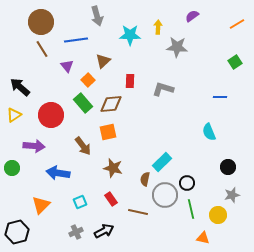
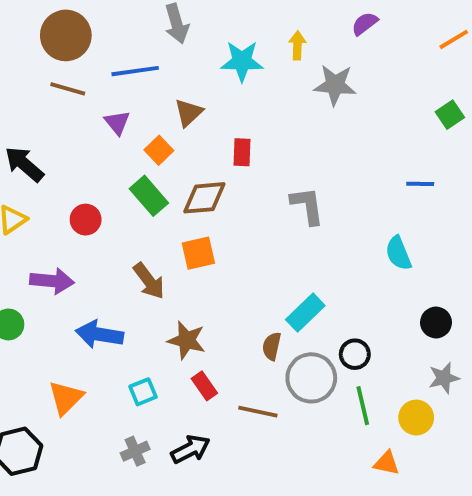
brown line: (42, 49) -> (68, 89), turned -42
gray L-shape: (163, 89) -> (307, 206), moved, turned 65
red circle: (51, 115) -> (86, 220), size x0.6
brown star: (113, 168) -> (187, 340), moved

